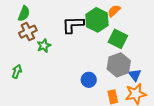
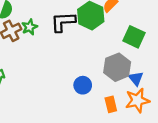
green square: (118, 39) -> (134, 37), moved
green star: (44, 46) -> (30, 27), moved

